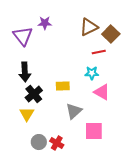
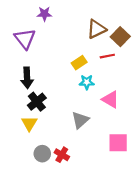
purple star: (45, 23) -> (44, 14), moved
cyan star: (92, 73) -> (87, 82), moved
yellow rectangle: (63, 86) -> (79, 63), moved, turned -32
pink square: (94, 131) -> (118, 143), moved

